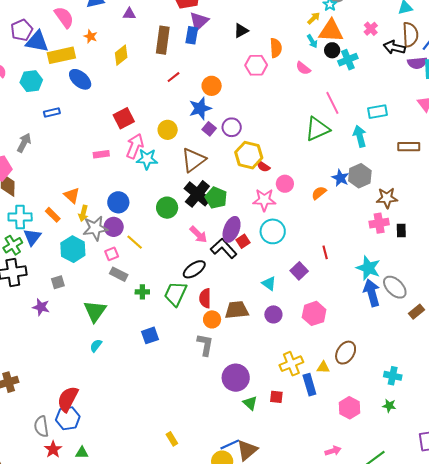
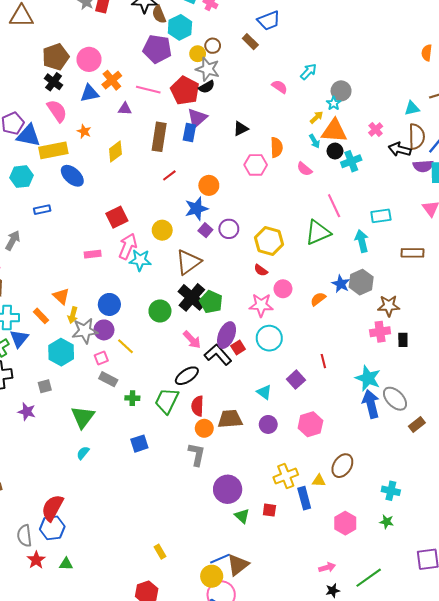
yellow hexagon: (249, 155) -> (269, 241), moved

